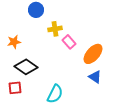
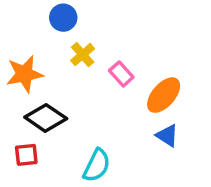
yellow cross: (55, 29) -> (83, 55), moved, turned -32
orange star: (14, 42) -> (25, 74), size x1.5

